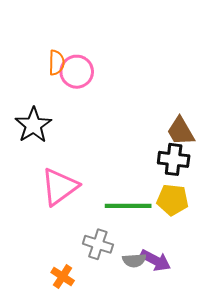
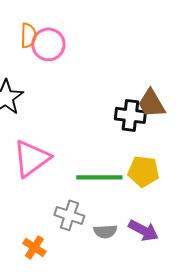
black cross: (174, 159) -> (130, 115), moved
purple arrow: (155, 260) -> (143, 230), moved

